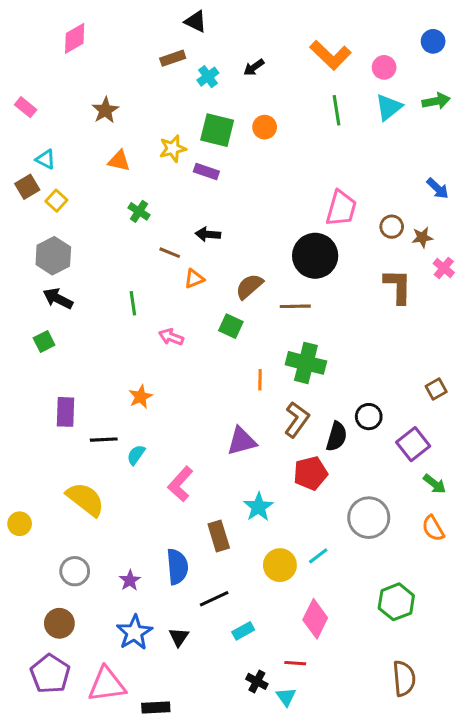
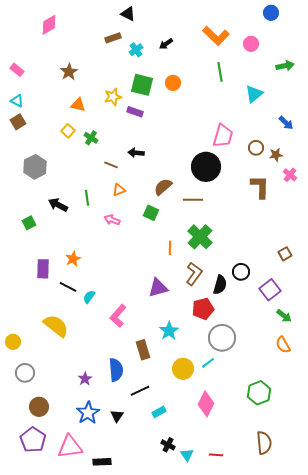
blue circle: (433, 41) -> (271, 13), moved
cyan triangle: (389, 107) -> (254, 94), moved
cyan triangle: (46, 159) -> (17, 101), moved
yellow square: (56, 201) -> (68, 131), moved
orange triangle: (194, 279) -> (119, 190), moved
black arrow: (58, 299) -> (58, 205), moved
green cross: (306, 363) -> (200, 237), turned 30
orange star: (141, 397) -> (73, 259), moved
black line: (104, 440) -> (68, 287), turned 30
gray circle: (369, 518) -> (222, 338), moved
gray circle: (75, 571) -> (25, 373), moved
red line: (295, 663) -> (216, 455), moved

